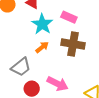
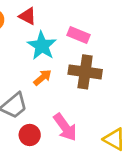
pink arrow: (57, 84) -> (65, 127), turned 30

